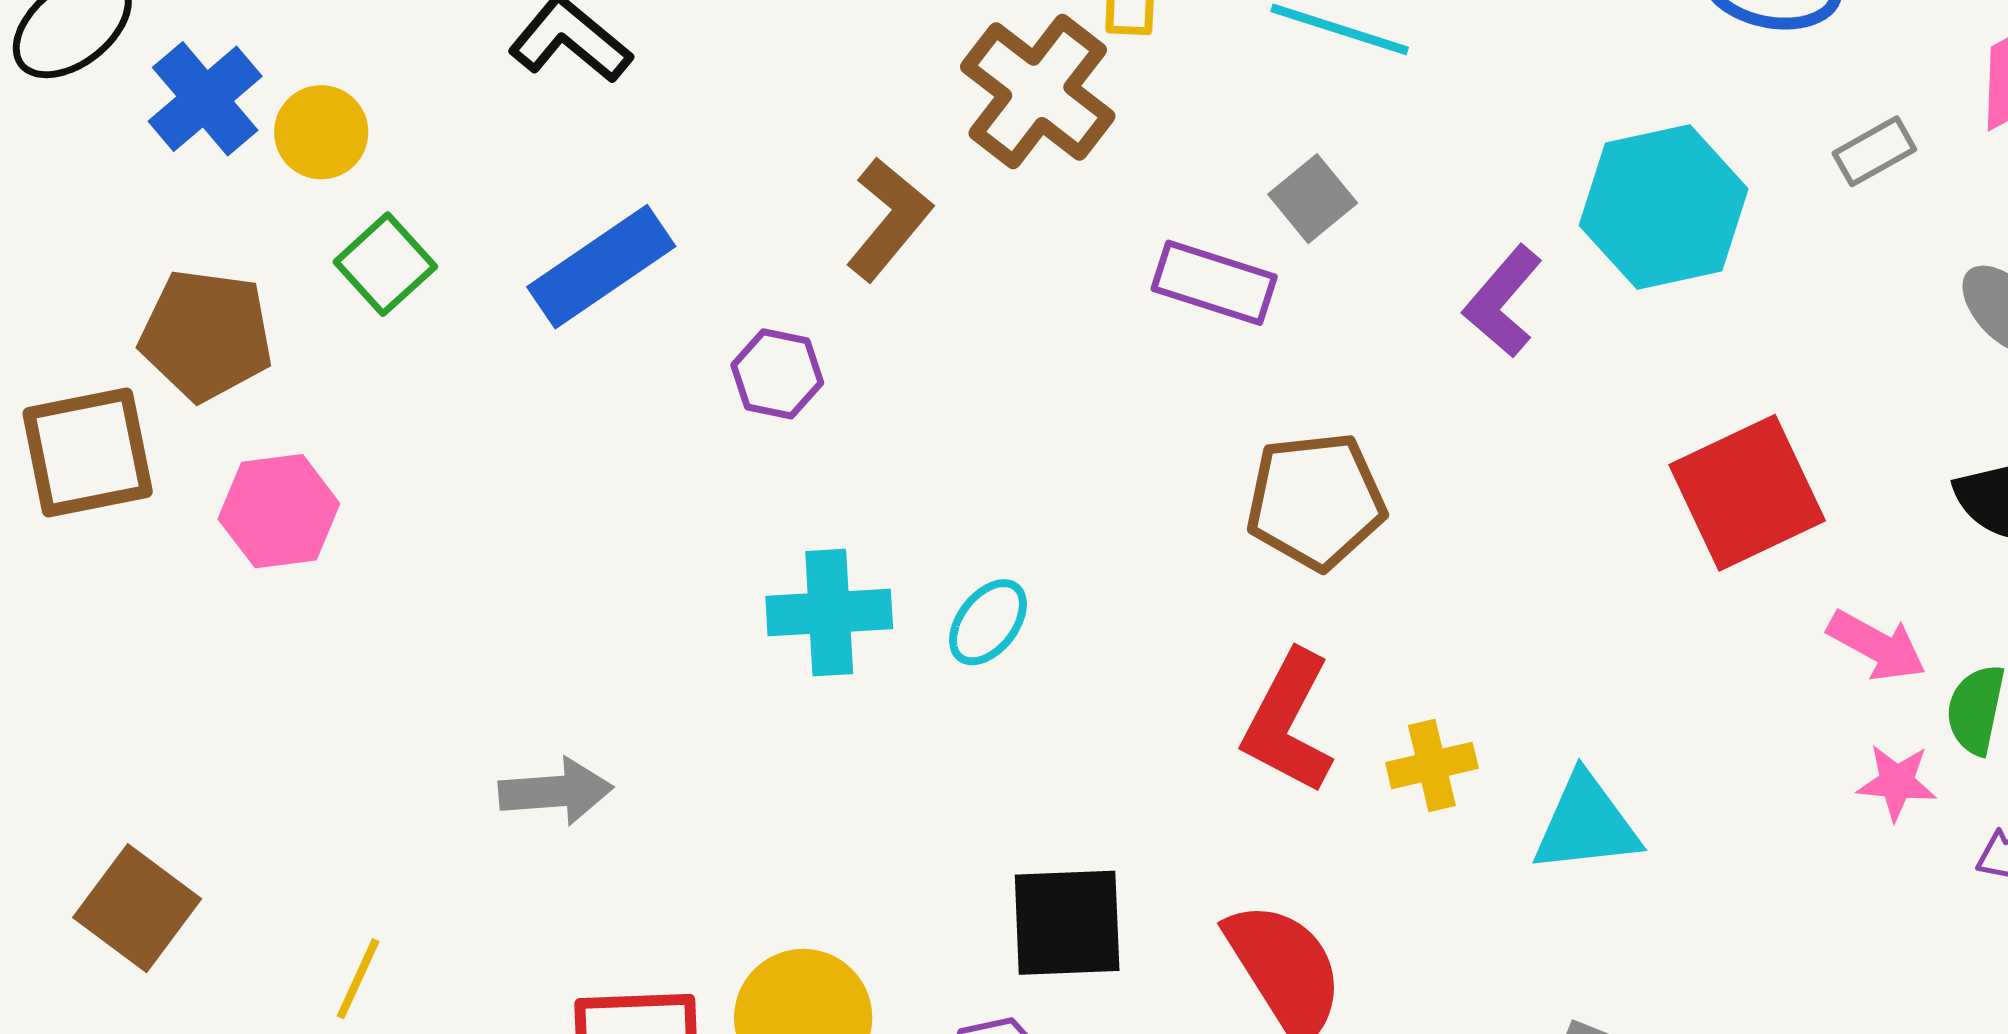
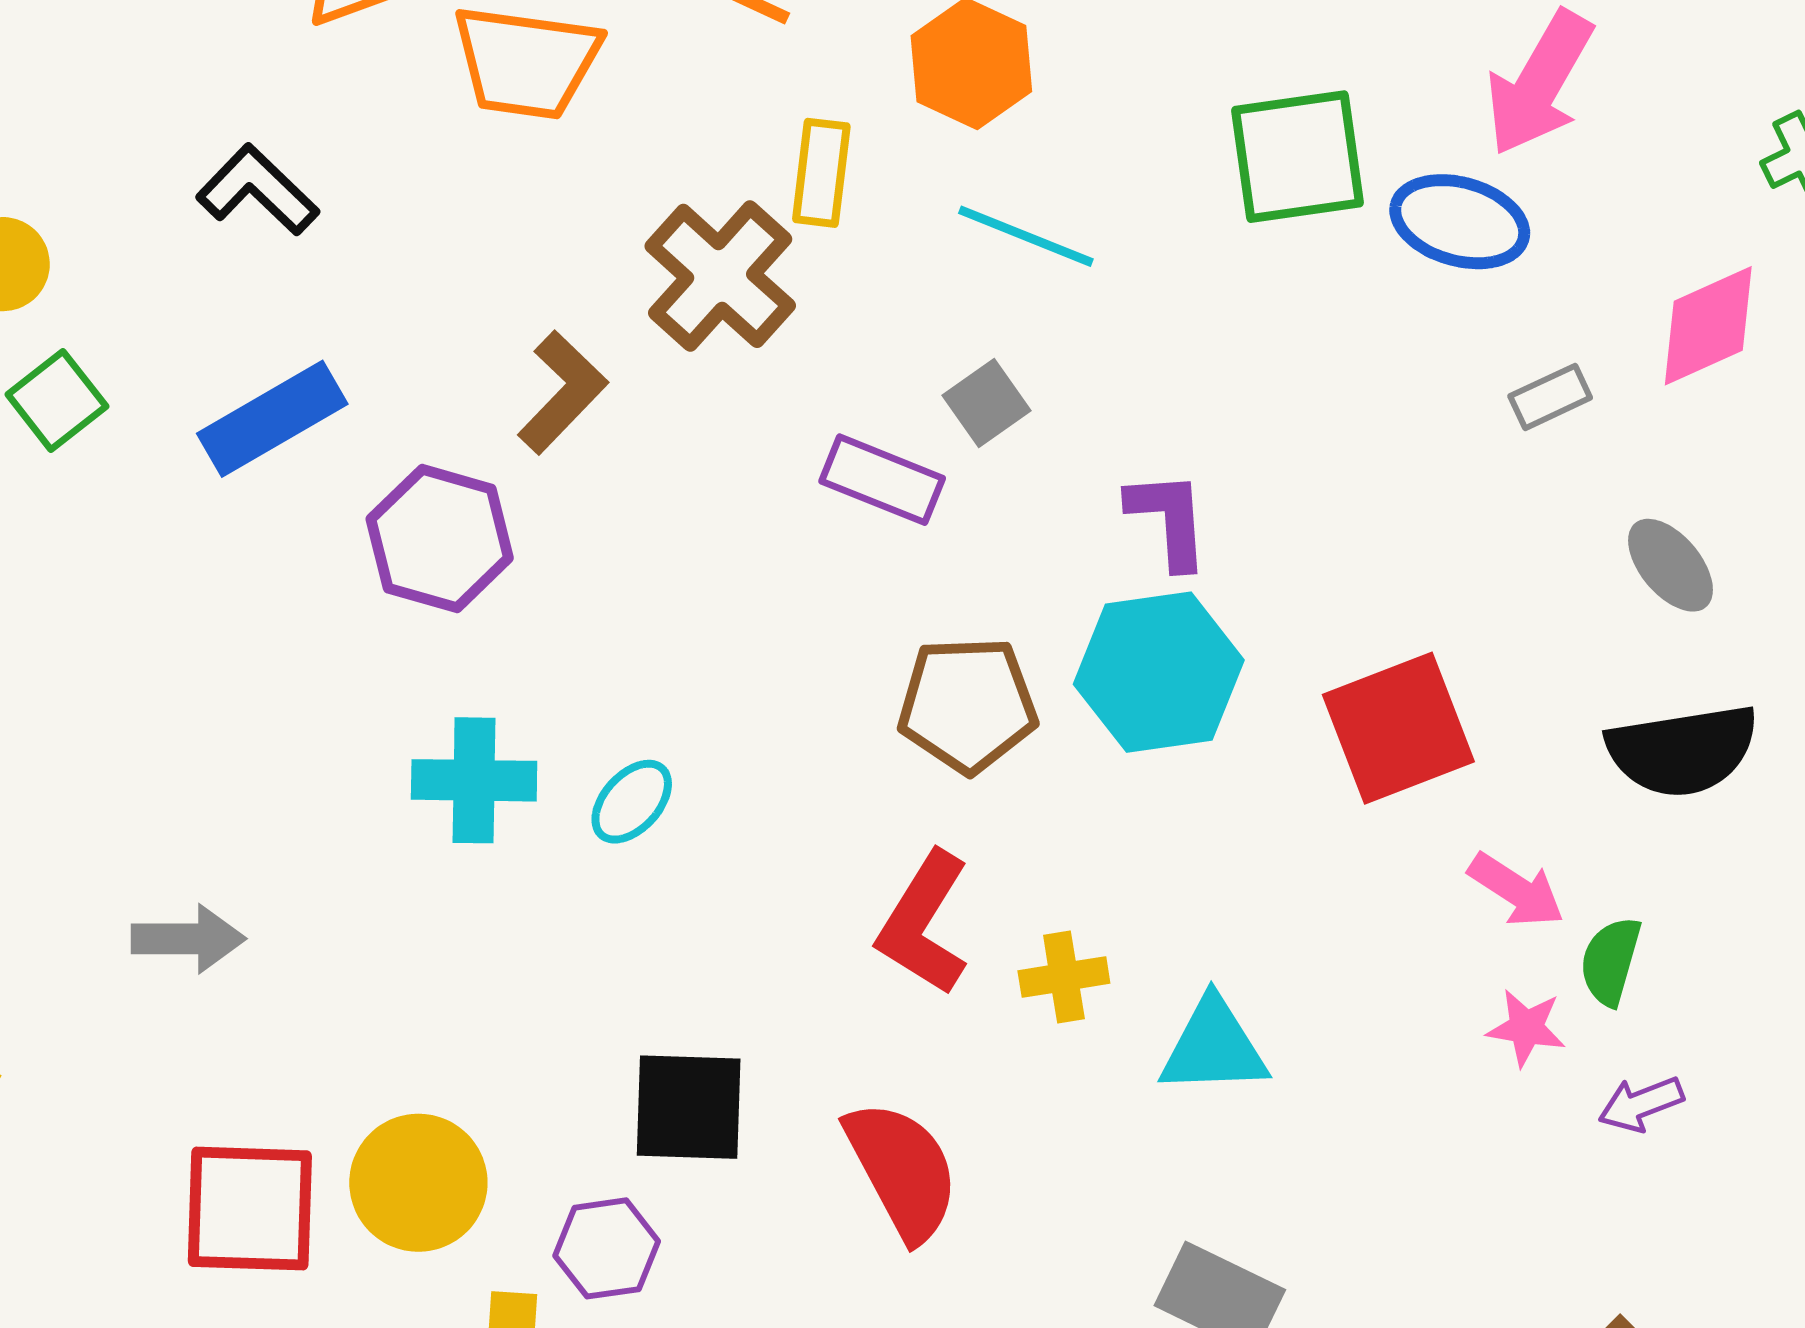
cyan hexagon: (1664, 207) -> (1159, 672), moved
purple L-shape: (1503, 301) -> (1169, 519), turned 131
purple hexagon: (777, 374) -> (440, 539), size x1.6

